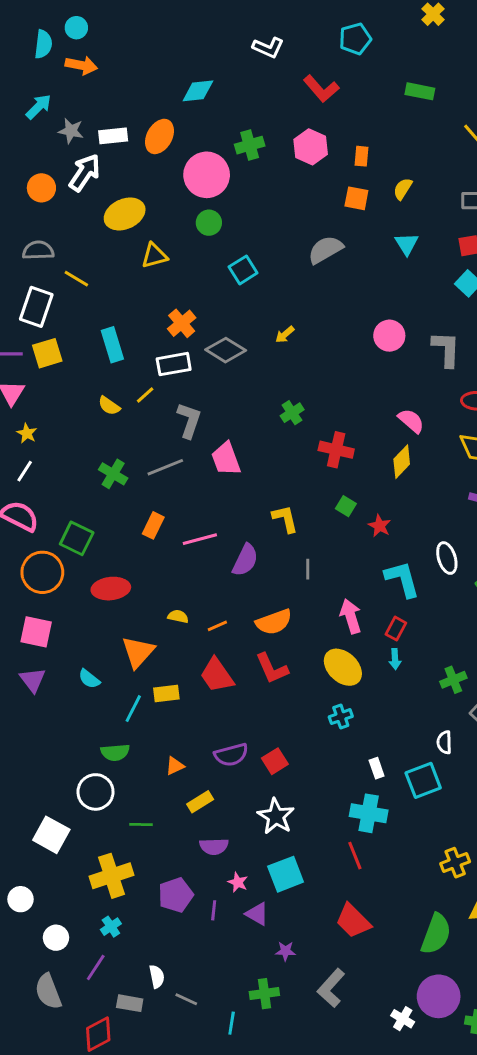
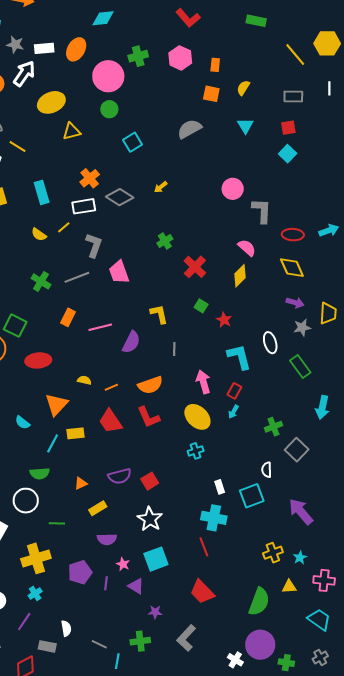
gray L-shape: (446, 349) -> (262, 211), moved
red cross: (336, 450) -> (195, 267), turned 30
cyan arrow: (395, 659) -> (233, 412), turned 32
gray line: (186, 999) -> (99, 644), moved

